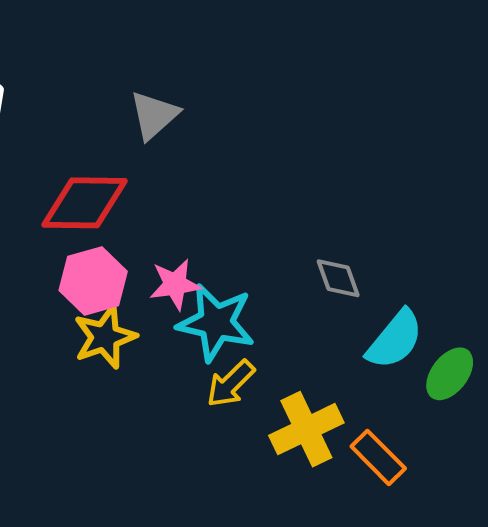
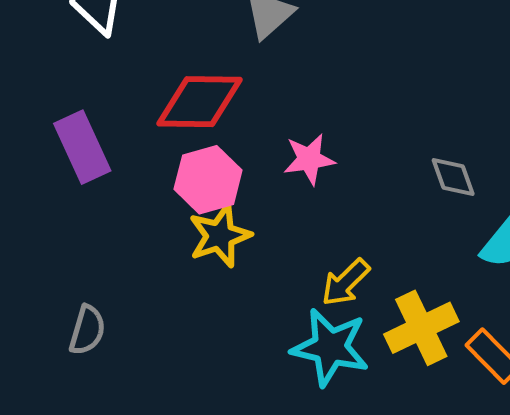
pink star: (175, 284) -> (309, 159), moved
cyan star: (216, 323) -> (330, 347), moved

